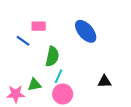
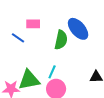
green semicircle: (52, 56) -> (61, 40), moved
green triangle: (34, 85) -> (29, 80), size x1.6

